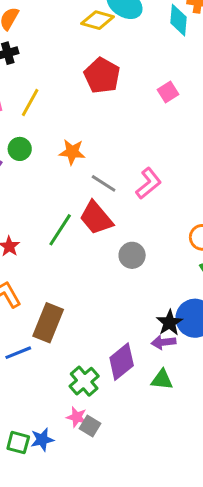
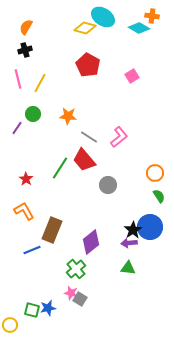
cyan diamond: (178, 20) -> (139, 28), turned -65
purple diamond: (122, 362) -> (91, 242), moved

